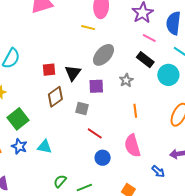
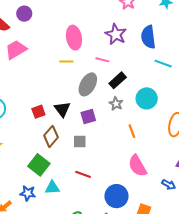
pink line: (149, 38) -> (102, 60), moved
black rectangle: (145, 60) -> (118, 80), moved, turned -66
cyan circle: (168, 75) -> (147, 98), moved
green square: (18, 119) -> (39, 165), moved
red line: (95, 133) -> (83, 174), moved
blue circle: (103, 158) -> (116, 196), moved, size x1.5

